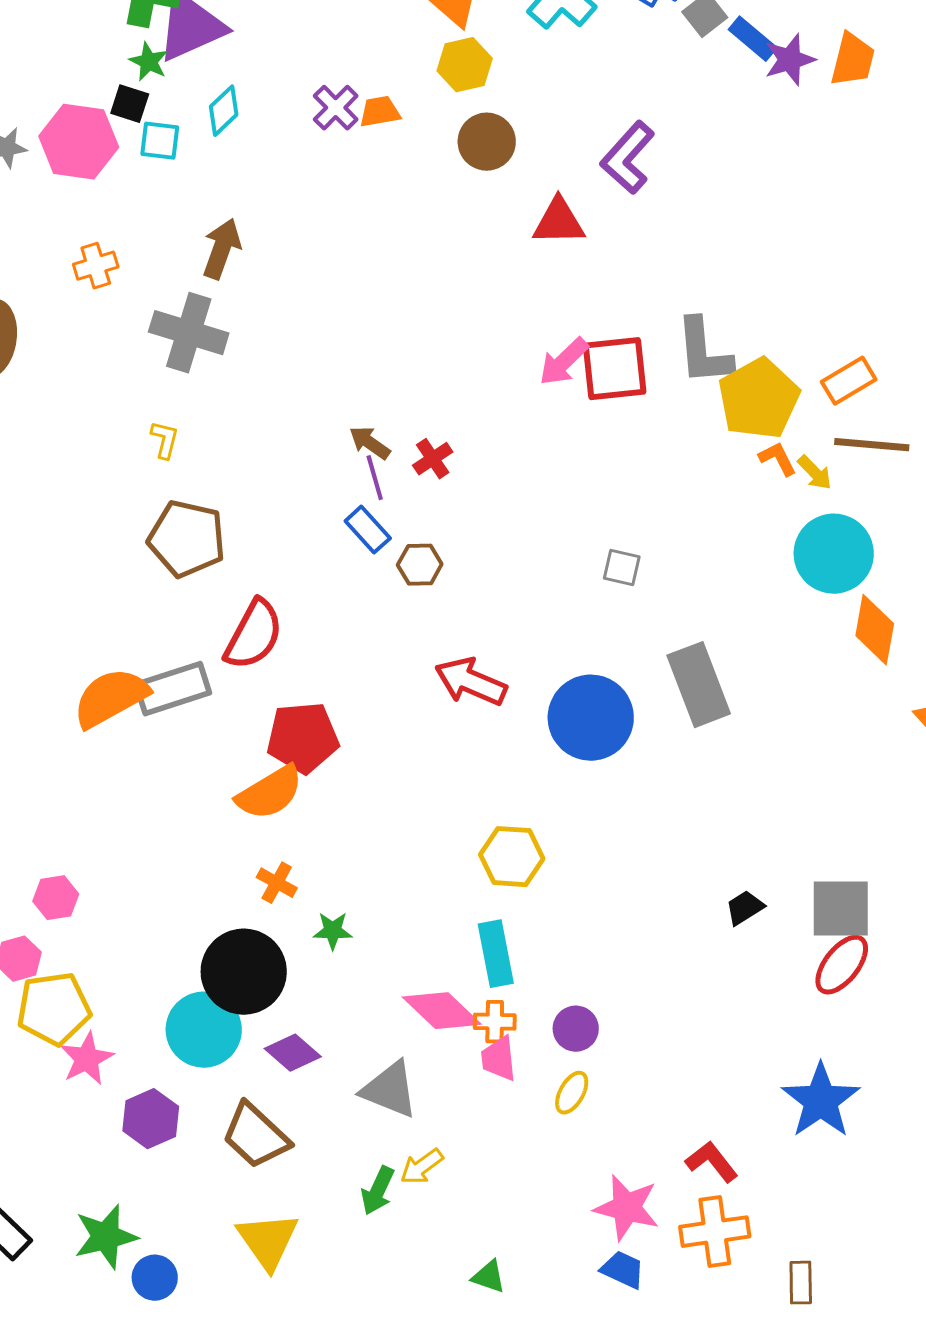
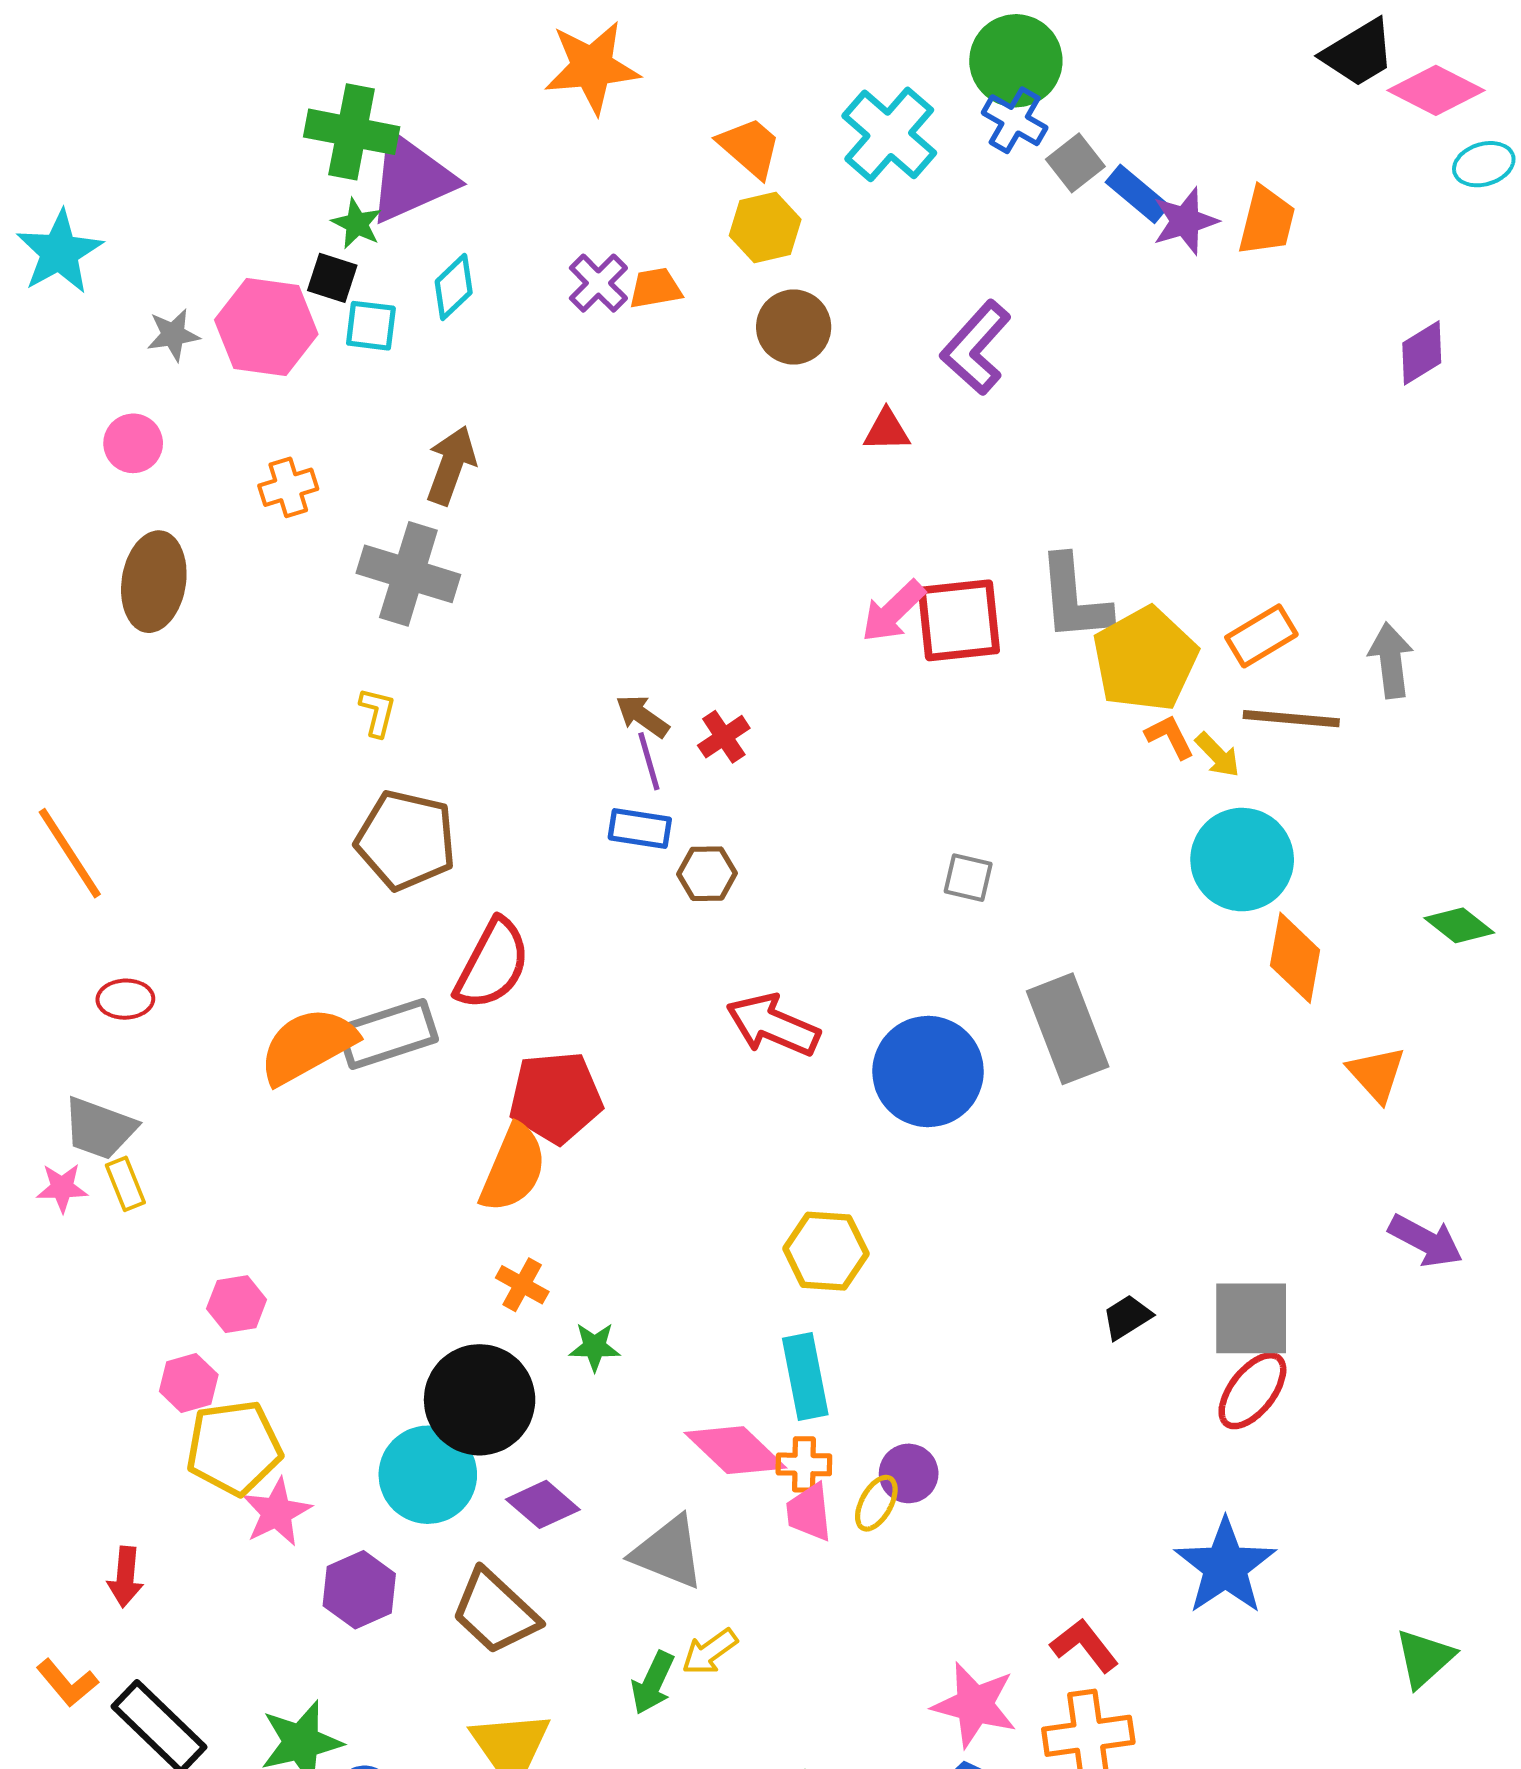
red triangle: (559, 222) -> (887, 430), size x0.7
blue rectangle: (368, 530) -> (640, 828), turned -39
orange semicircle: (270, 793) -> (513, 1168), turned -36
yellow ellipse: (572, 1093) -> (876, 1503), moved

